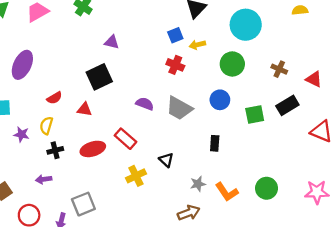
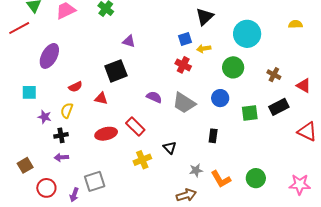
black cross: (55, 150) -> (61, 135), moved

